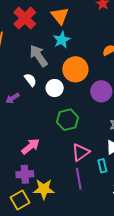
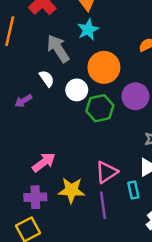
green hexagon: (68, 120) -> (100, 108), moved
yellow star: (44, 189) -> (71, 190), moved

